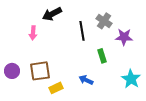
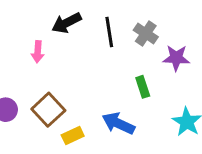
black line: (82, 31) -> (109, 32), moved
brown square: (40, 71) -> (48, 110), turned -35
blue arrow: (86, 80) -> (118, 123), size x1.5

